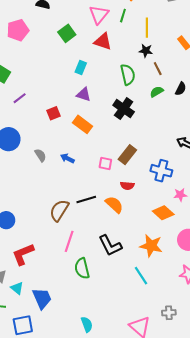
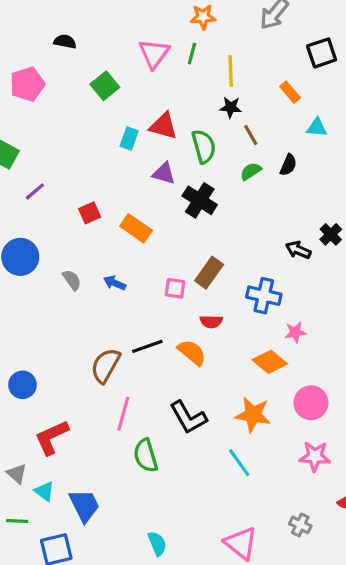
red triangle: (103, 41) -> (163, 126), moved
purple triangle: (84, 94) -> (164, 173), moved
gray cross: (169, 313) -> (300, 525), moved, turned 32

